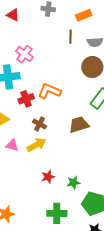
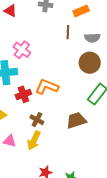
yellow arrow: (36, 145) -> (34, 140), turned 144

